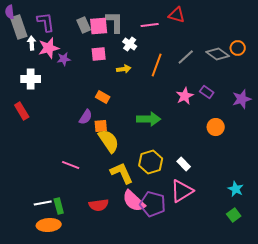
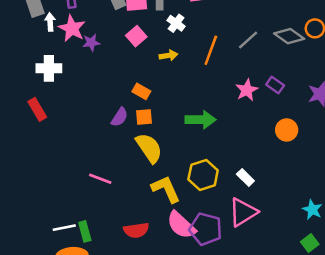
pink star: (49, 48) -> (72, 28), turned -30
pink square: (99, 54) -> (136, 36), turned -35
orange square: (101, 126) -> (144, 117), moved

